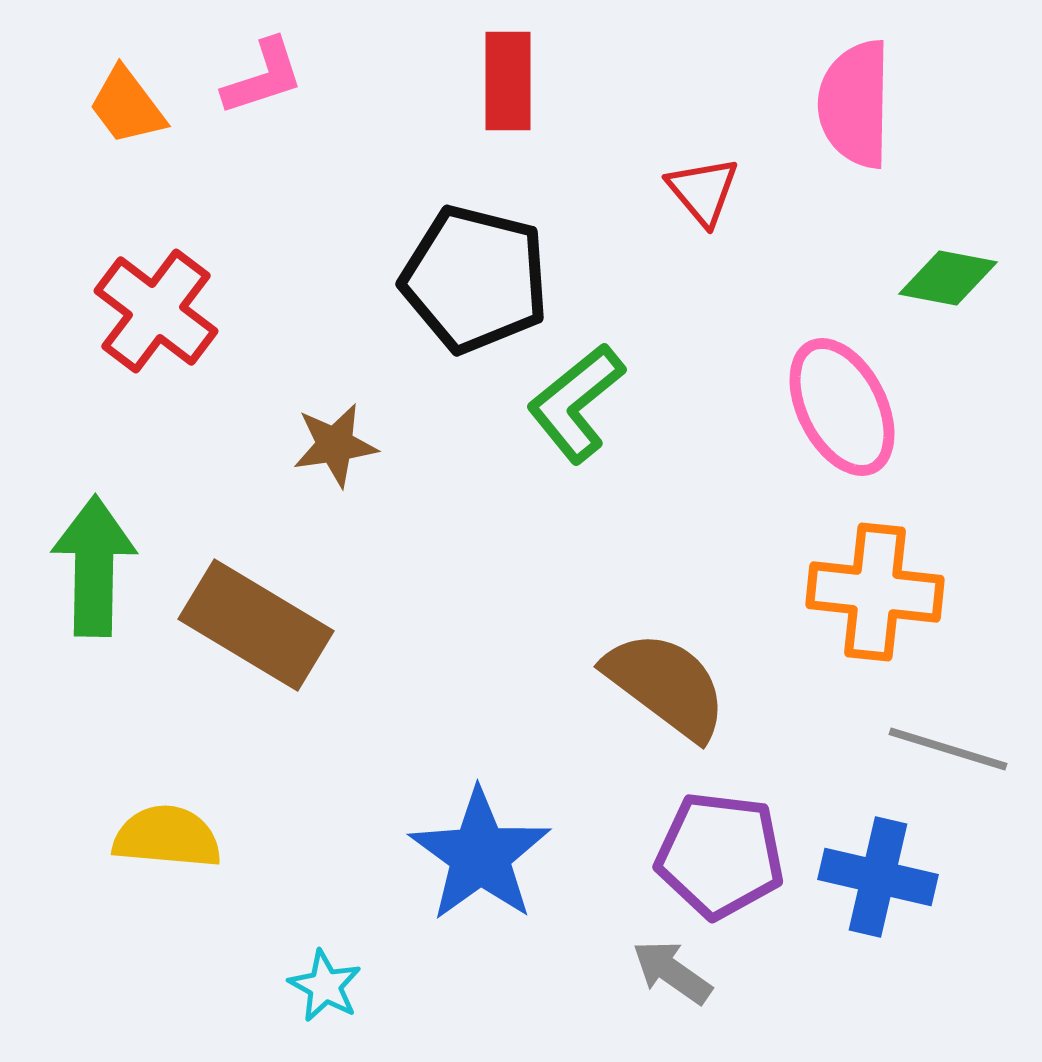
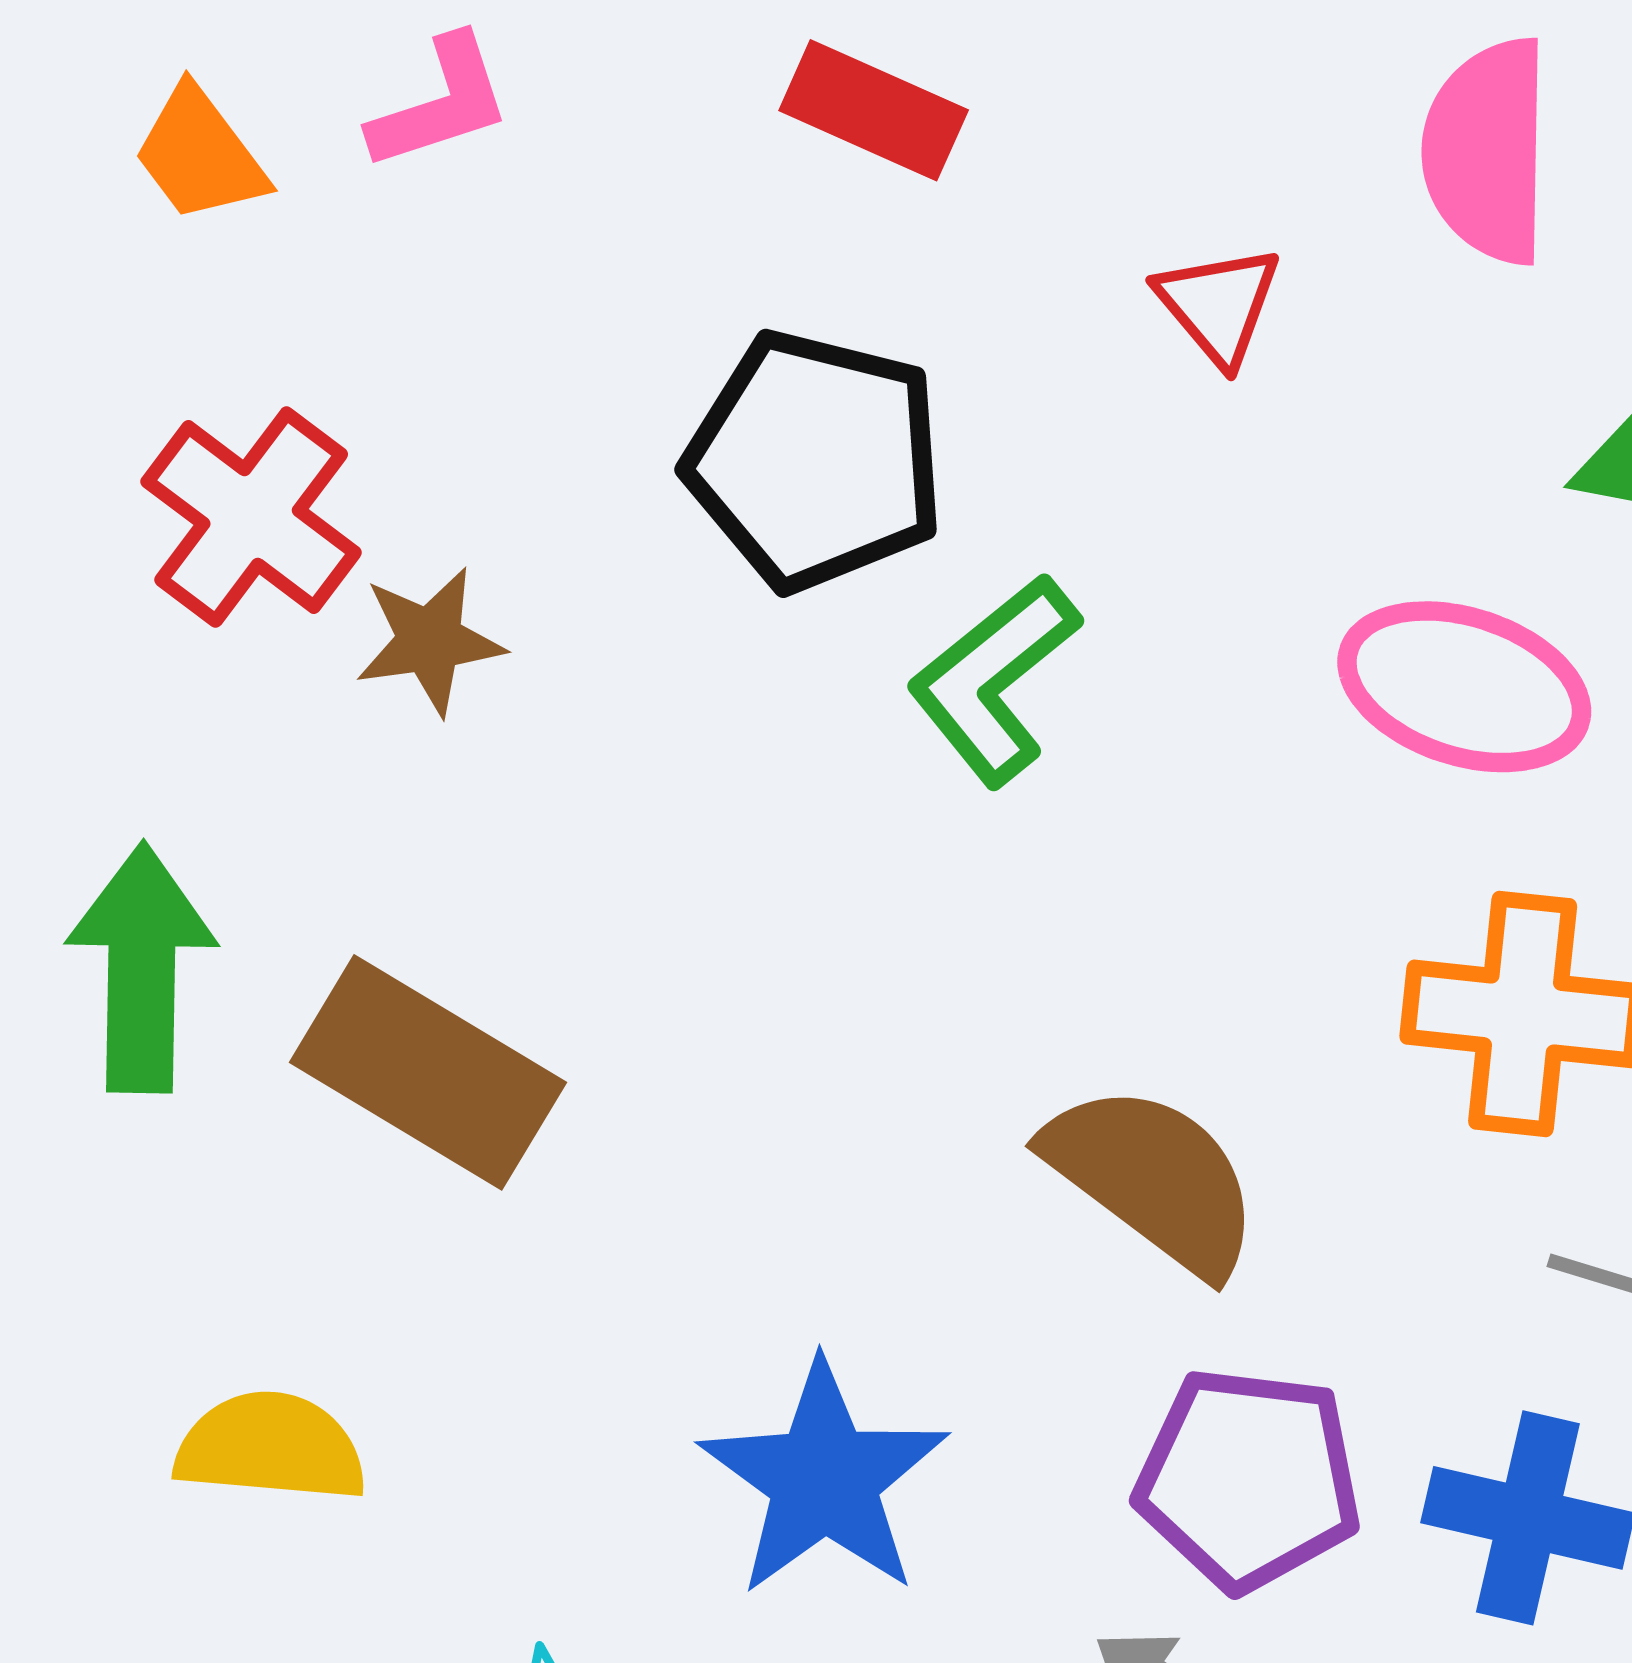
red rectangle: (508, 81) -> (874, 110), turned -66
pink ellipse: (842, 407) -> (1464, 687), turned -45
brown star: (335, 445) -> (430, 641), moved

